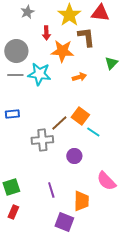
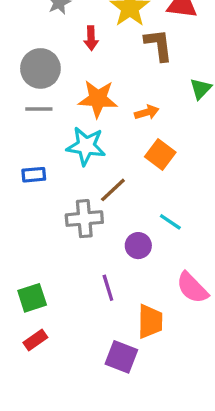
orange star: (62, 51) -> (98, 99), moved
cyan star: (39, 74) -> (86, 146), moved
orange square: (80, 116) -> (160, 154), moved
cyan line: (93, 132) -> (170, 222), moved
purple line: (51, 190) -> (108, 288), moved
red rectangle: (13, 212) -> (35, 340), turned 32

